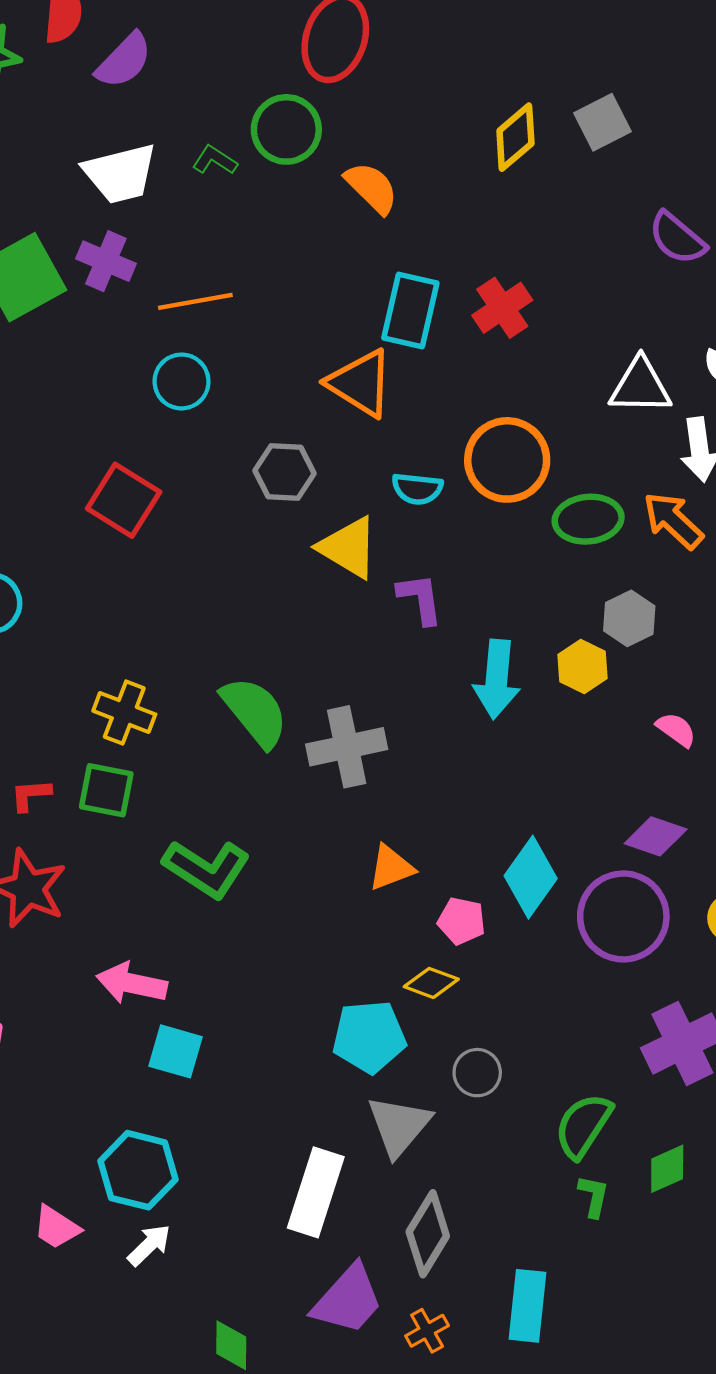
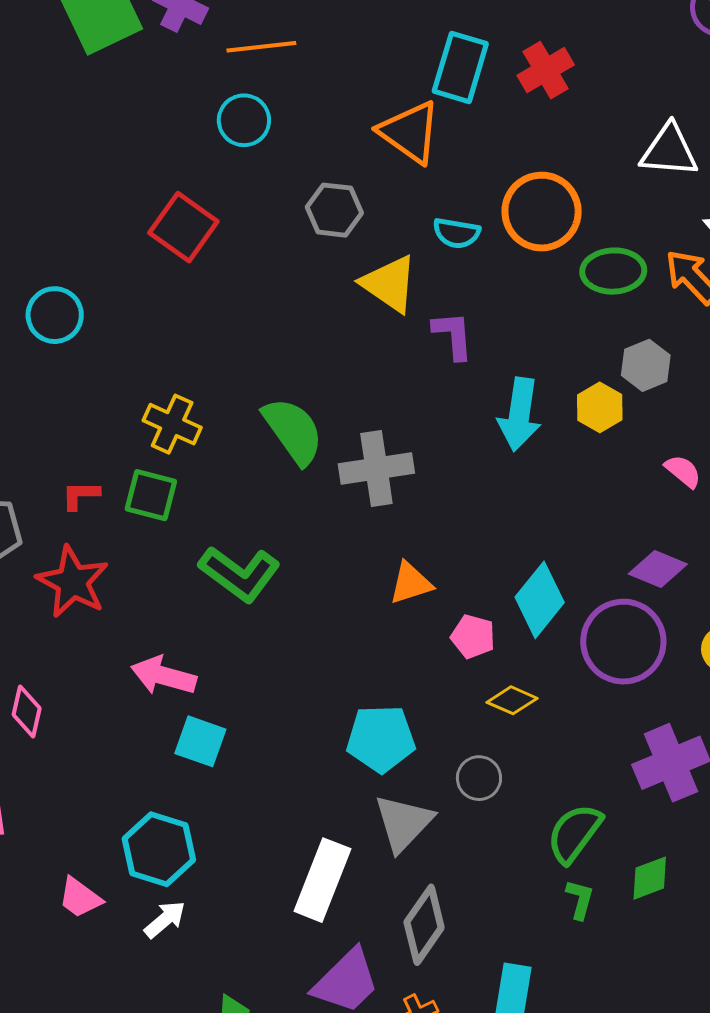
yellow diamond: (431, 983) -> (512, 700), moved

